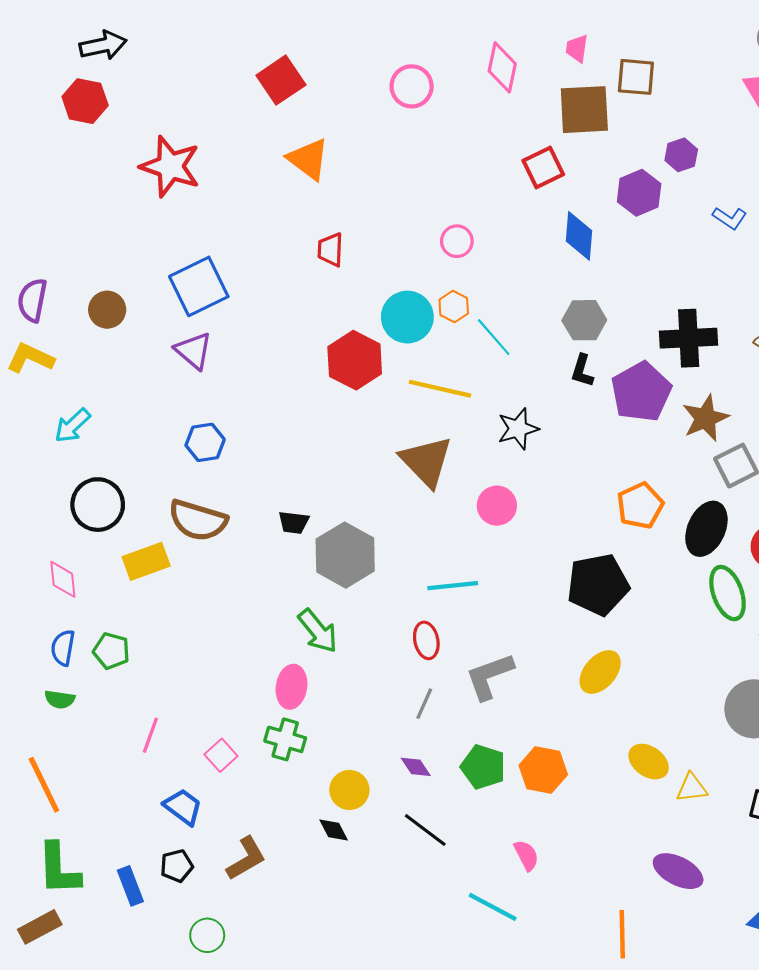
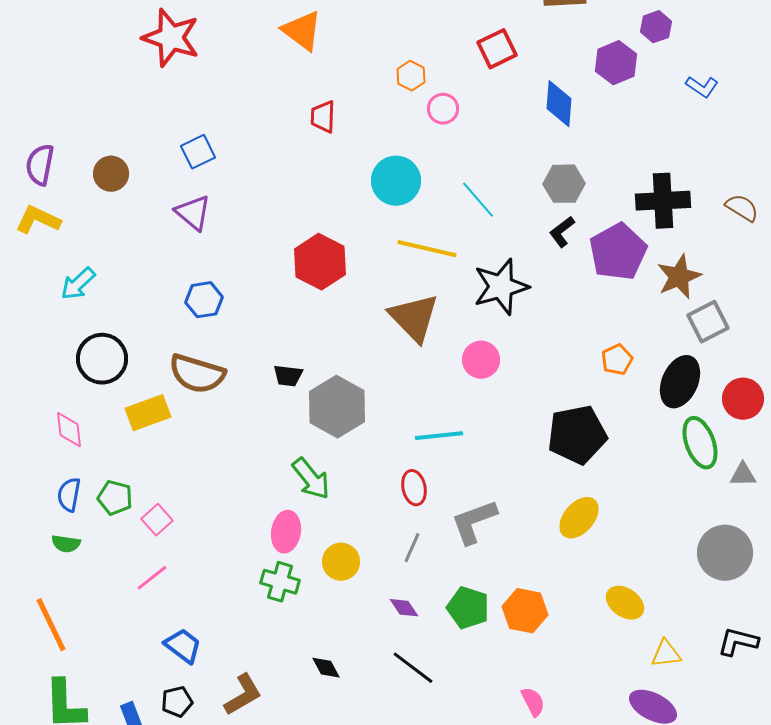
red square: (543, 167) -> (497, 49), moved
blue square: (199, 286) -> (198, 152), size x0.6
orange hexagon: (454, 307) -> (411, 76), moved
red hexagon: (355, 360) -> (320, 262), moved
black L-shape: (582, 371) -> (562, 232), turned 36
black star: (518, 429) -> (501, 287), size x1.4
orange pentagon: (640, 506) -> (617, 360), size x0.7
pink line: (150, 735) -> (152, 578), turned 32
pink square: (221, 755) -> (157, 520), moved
yellow triangle: (692, 788) -> (666, 654), moved
yellow circle: (349, 790) -> (341, 562), moved
pink semicircle: (526, 855) -> (533, 702), moved

